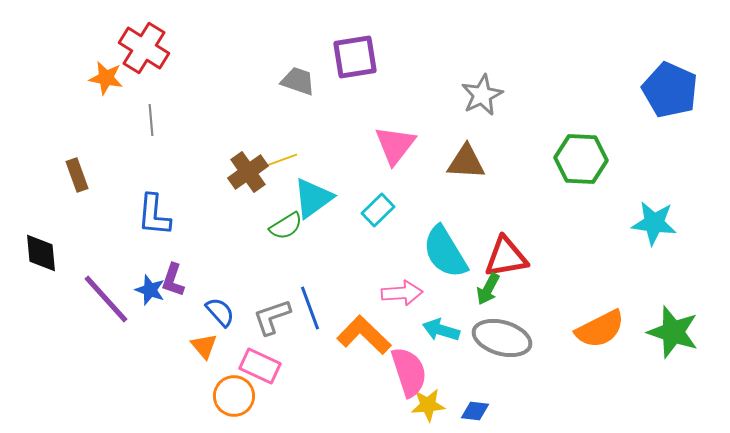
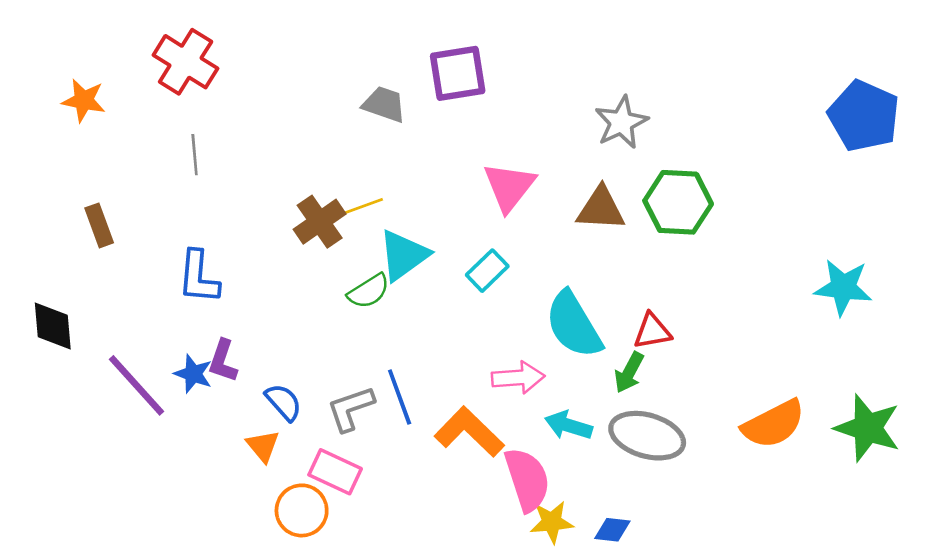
orange star: (106, 78) -> (84, 100), moved
green hexagon: (581, 159) -> (678, 202), moved
red triangle: (506, 257) -> (652, 331), size x0.7

